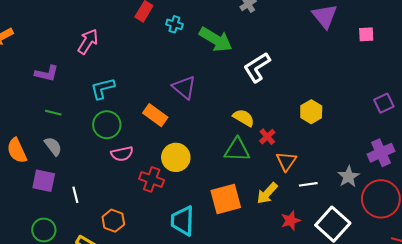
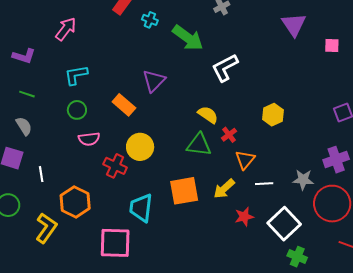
purple triangle: (184, 87) -> (154, 81), turned 30
green circle: (107, 125) -> (77, 110), size x0.7
gray star: (348, 177) -> (303, 180), turned 30
orange hexagon: (113, 221) -> (75, 202), size x1.4

